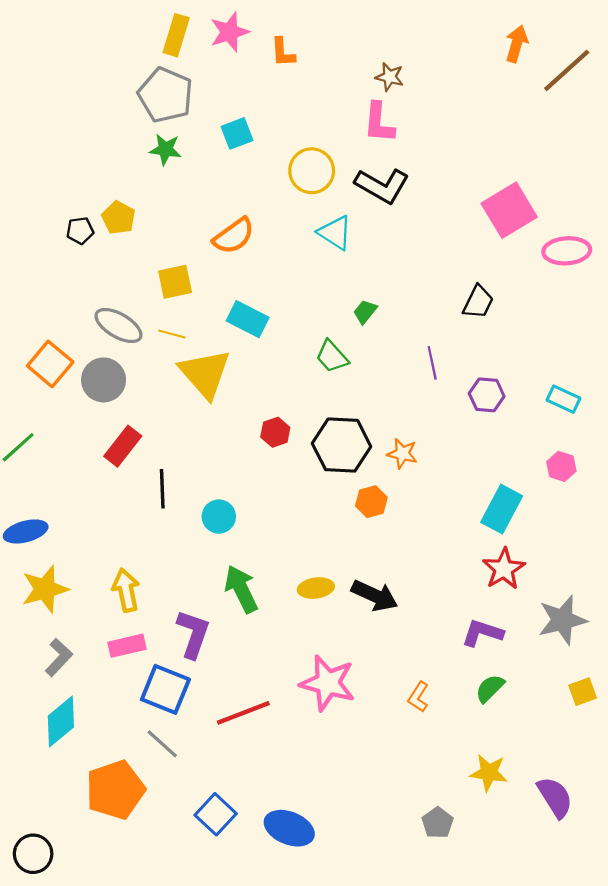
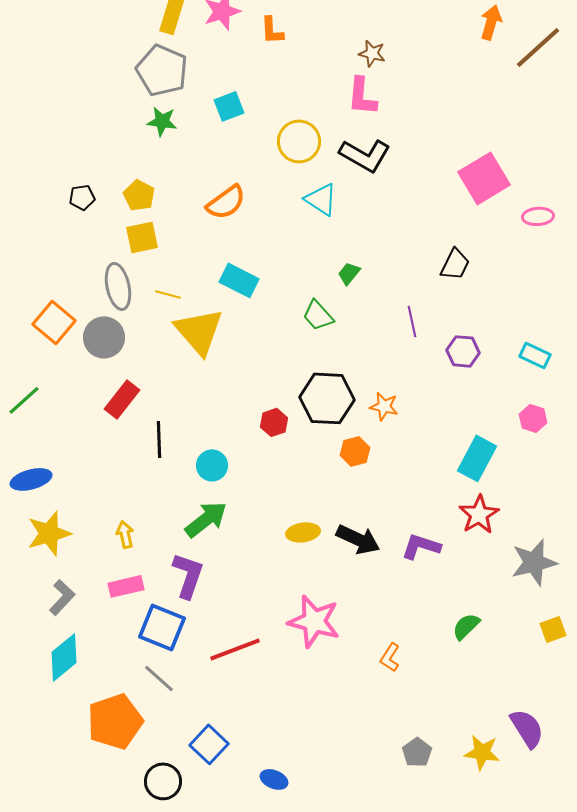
yellow pentagon: (118, 218) -> (139, 195), moved
pink ellipse: (567, 251) -> (538, 216), size x0.7
yellow square: (175, 282) -> (142, 237), moved
gray ellipse: (118, 326) -> (118, 286), turned 48
red hexagon: (275, 432) -> (274, 422), moved
green arrow: (241, 589) -> (206, 519), moved, turned 78
yellow arrow: (126, 590) -> (125, 534), size x0.7
purple L-shape: (482, 633) -> (421, 546), moved
orange L-shape: (418, 697) -> (390, 657), moved
yellow star: (489, 773) -> (482, 752), moved
blue ellipse: (289, 828) -> (274, 779), moved, size x0.6
black circle: (33, 854) -> (163, 781), moved

